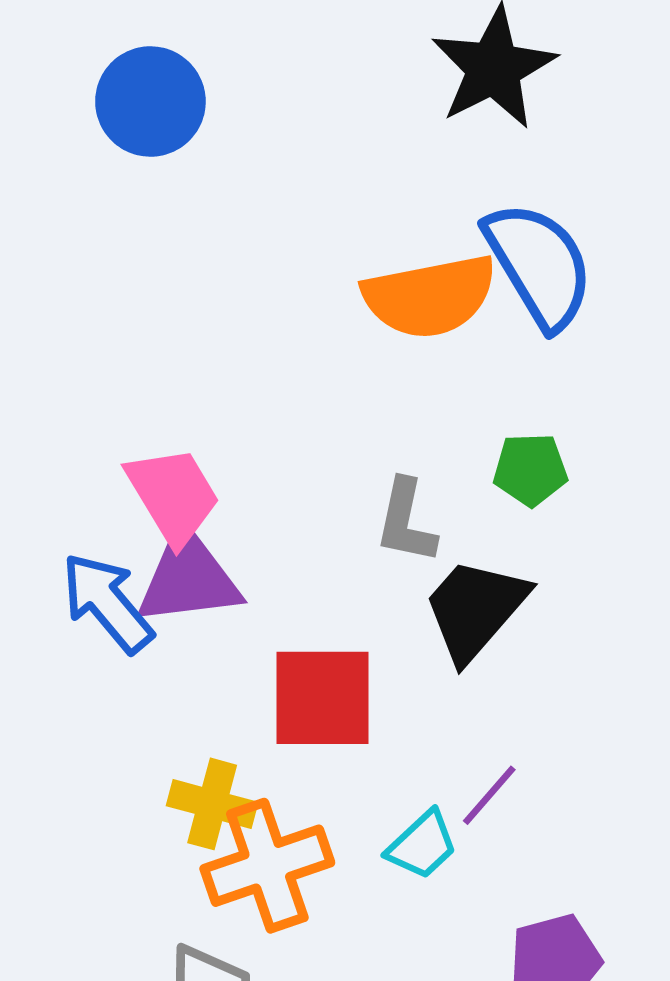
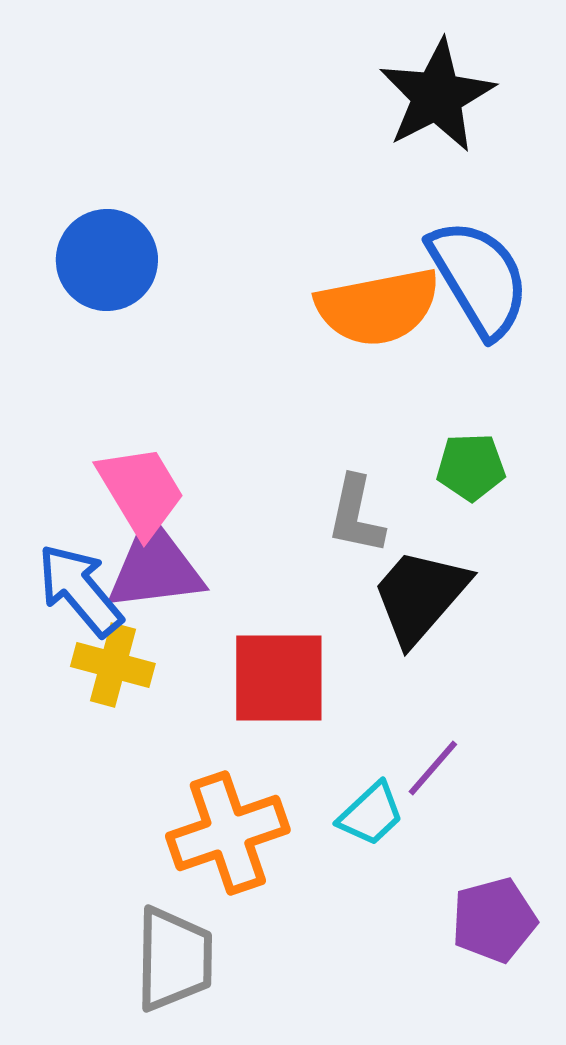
blue circle: (150, 102) -> (107, 260), moved
yellow cross: (212, 804) -> (113, 665), moved

